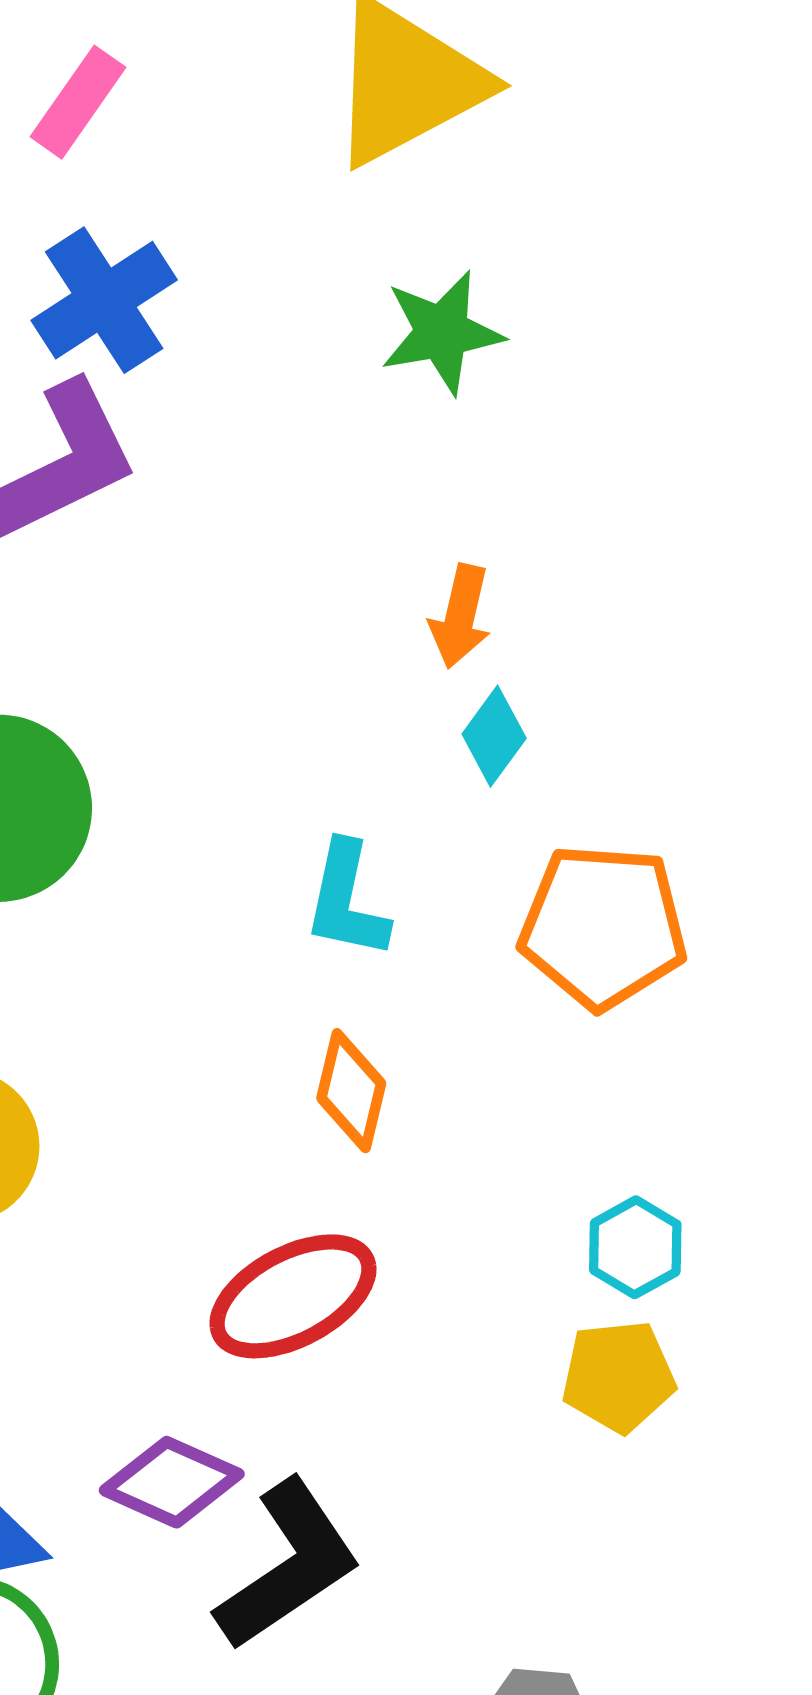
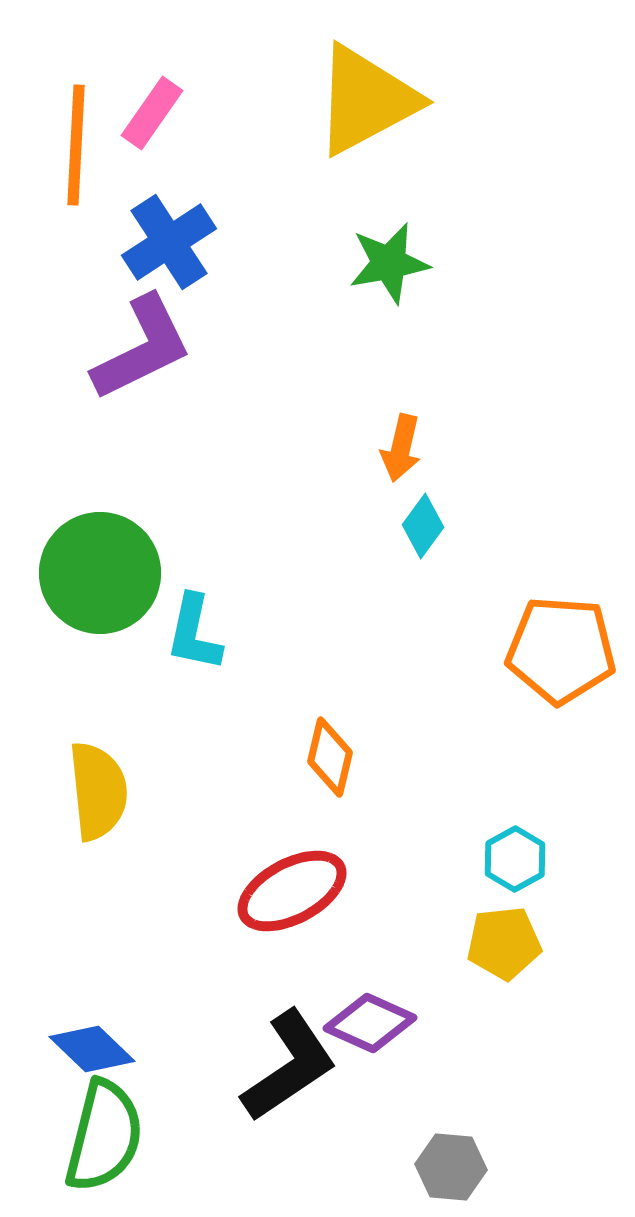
cyan L-shape: (347, 900) -> (194, 633), moved
orange pentagon: (603, 926) -> (561, 650), moved
purple diamond: (172, 1482) -> (370, 1023), moved

